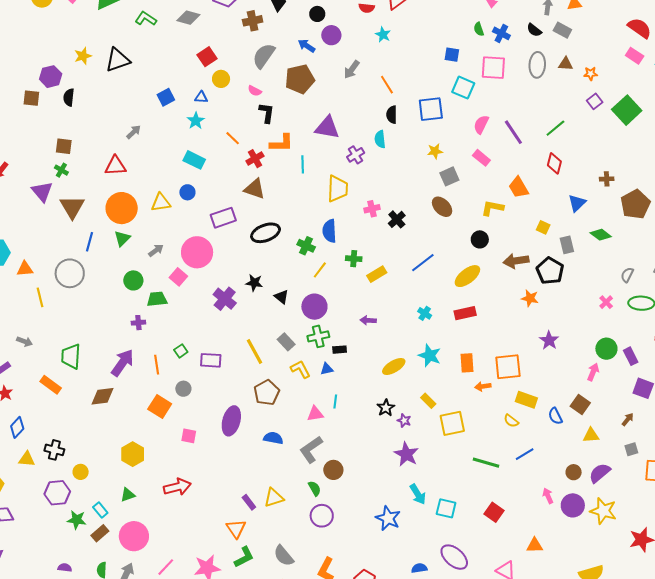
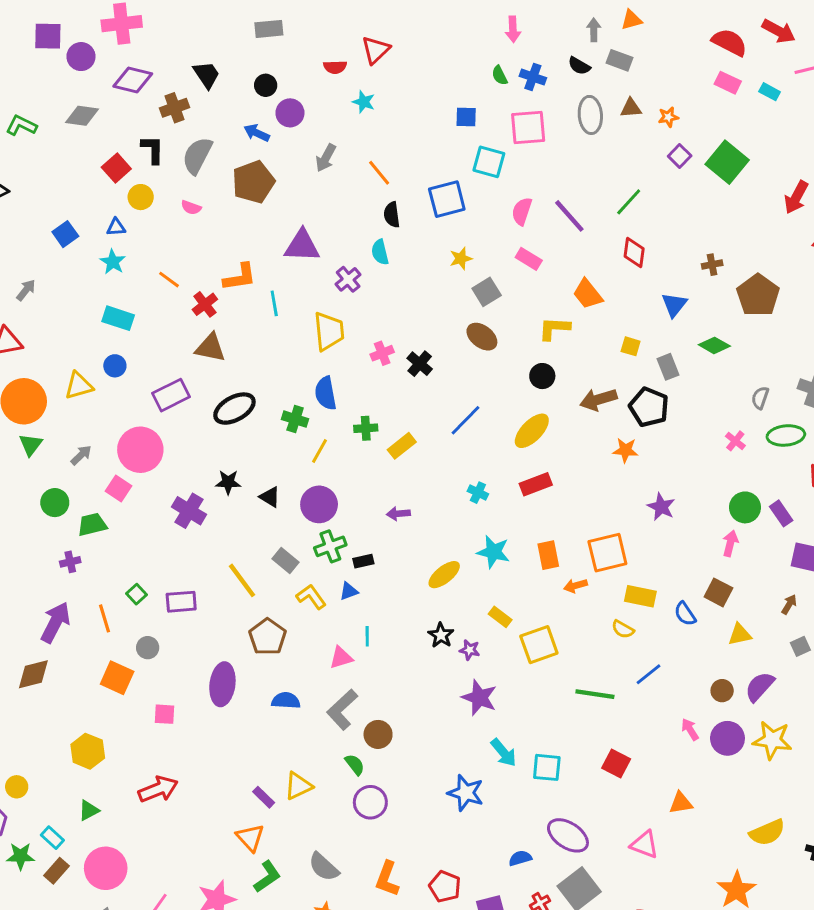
black L-shape: (267, 113) -> (153, 149), moved

